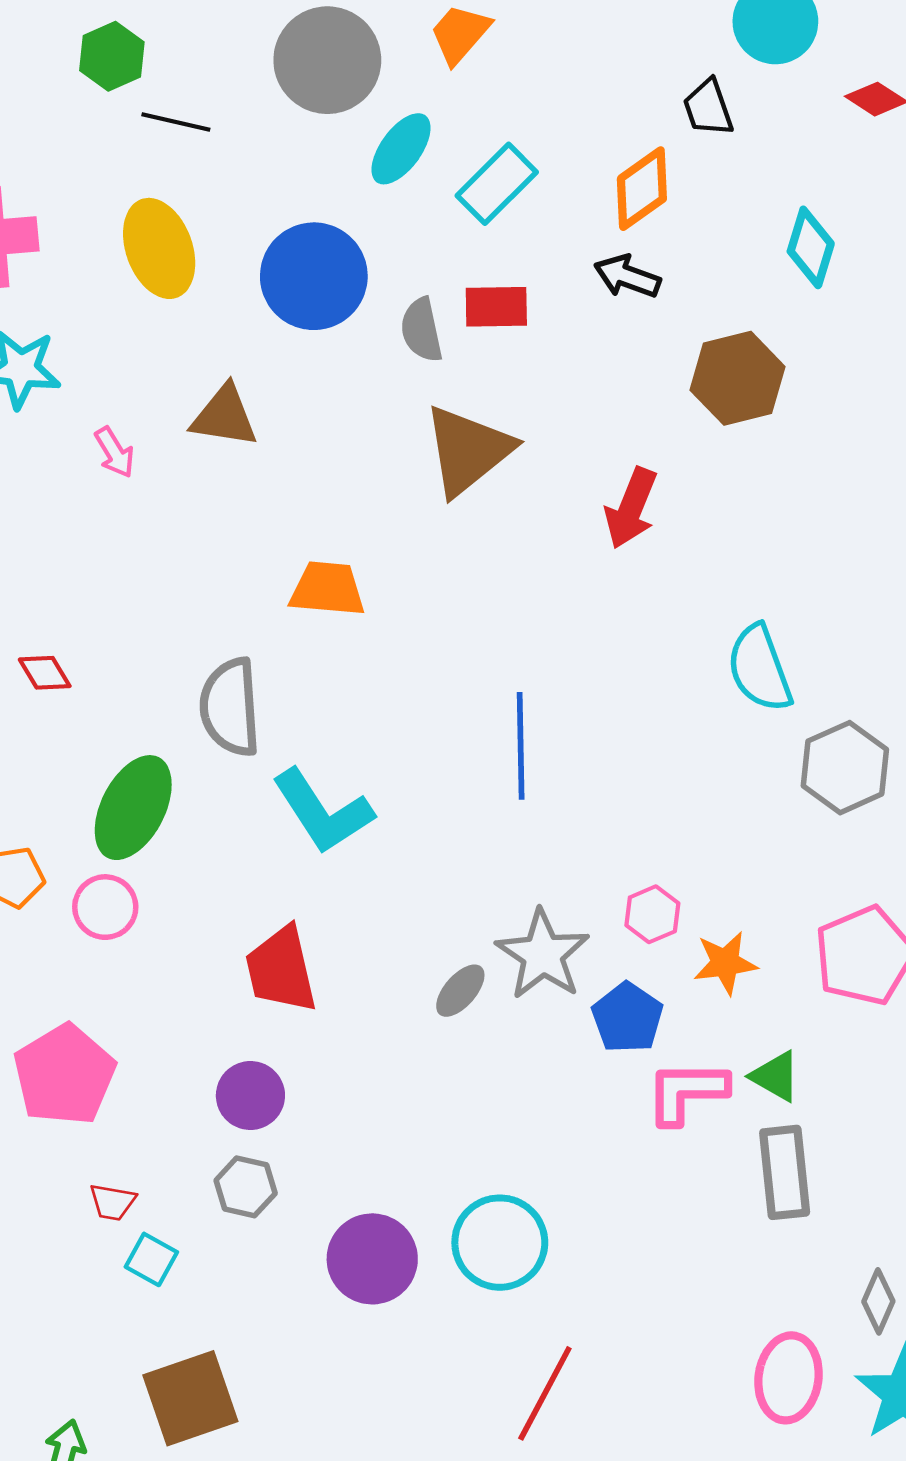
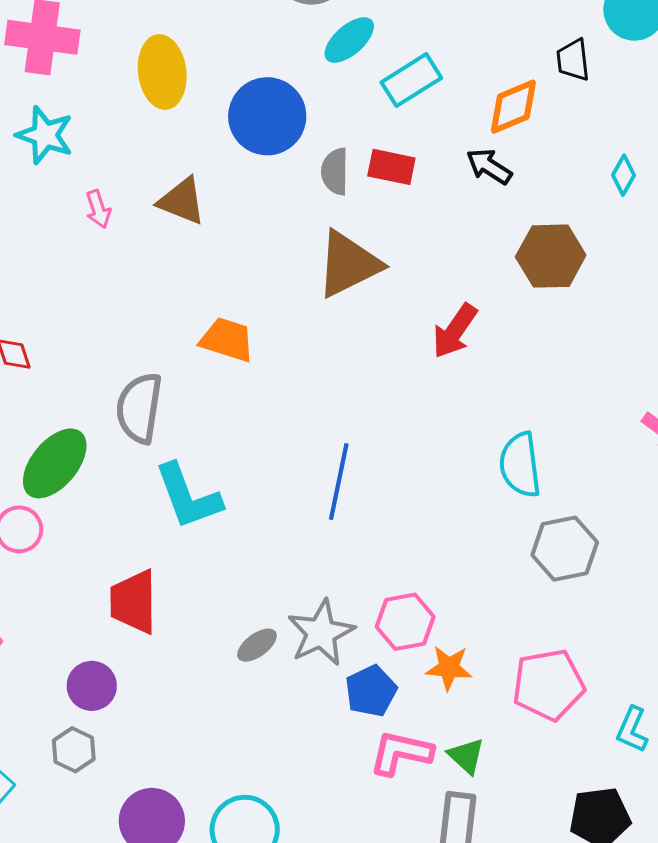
cyan diamond: (811, 247) -> (623, 175), size x0.7
pink hexagon: (652, 914) -> (405, 622), size x1.4

